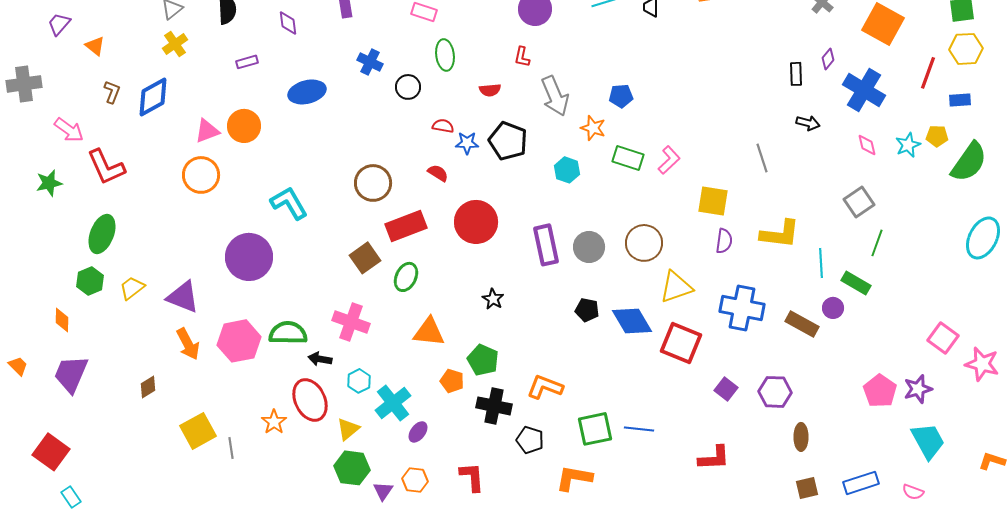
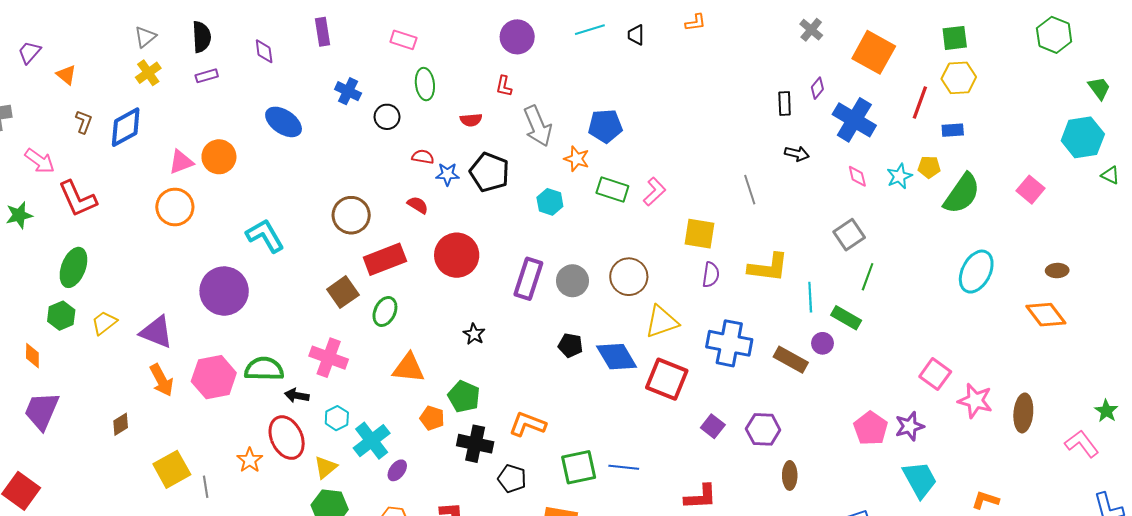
purple rectangle: (247, 62) -> (207, 76), moved
blue ellipse: (307, 92) -> (284, 122), turned 48
blue pentagon: (621, 96) -> (605, 126), size x1.4
purple rectangle: (546, 245) -> (528, 279), turned 30

